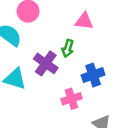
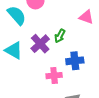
pink triangle: (84, 21) -> (86, 17), moved

